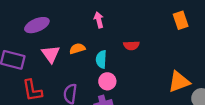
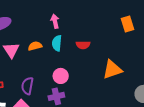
cyan semicircle: (101, 59) -> (57, 43), moved
orange triangle: (179, 82) -> (112, 70), moved

